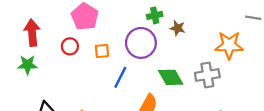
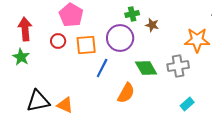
orange square: (102, 51) -> (86, 45), size x1.5
green star: (27, 65) -> (21, 57), turned 30

